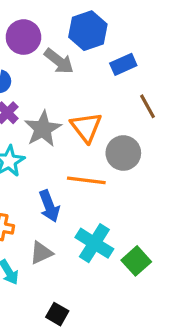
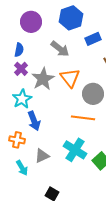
gray arrow: (59, 61) -> (60, 49), moved
orange line: (86, 180) -> (83, 118), moved
blue arrow: (49, 206) -> (34, 121), moved

